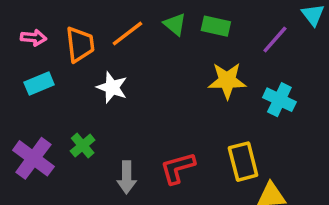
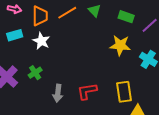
green rectangle: (216, 26) -> (126, 17), moved
white star: (112, 87) -> (41, 41), moved

